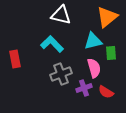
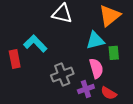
cyan L-shape: (52, 44) -> (35, 44), moved

